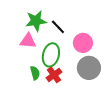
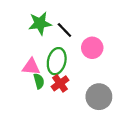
pink triangle: (28, 41) -> (31, 67), moved
gray circle: (89, 68) -> (99, 97), moved

